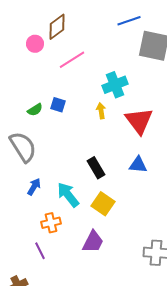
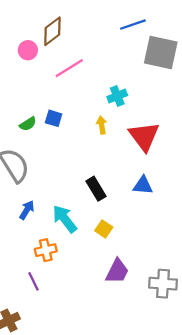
cyan cross: (115, 85) -> (117, 96), size x0.7
yellow square: (103, 204) -> (104, 229), size x0.7
purple trapezoid: (93, 242) -> (117, 271), moved

